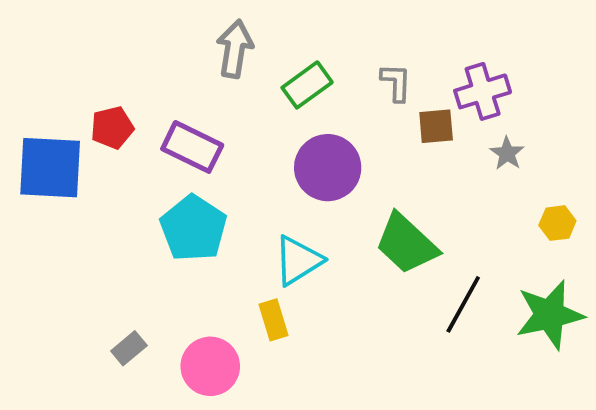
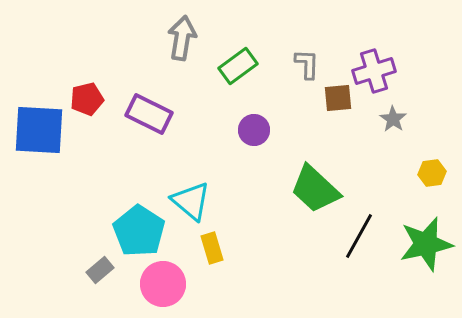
purple circle: (328, 168) -> (254, 130), size x0.6
cyan pentagon: (193, 228) -> (139, 231), moved
cyan triangle: (298, 260) -> (191, 201), moved, turned -48

